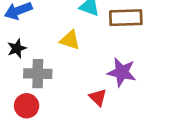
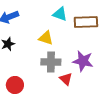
gray cross: (38, 74) -> (51, 62), moved

